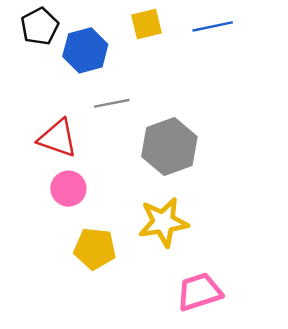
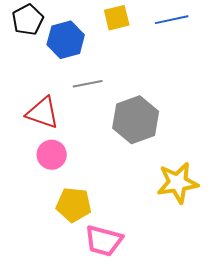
yellow star: (163, 222) -> (178, 183), moved
pink trapezoid: (199, 292) -> (104, 241), moved, turned -147

